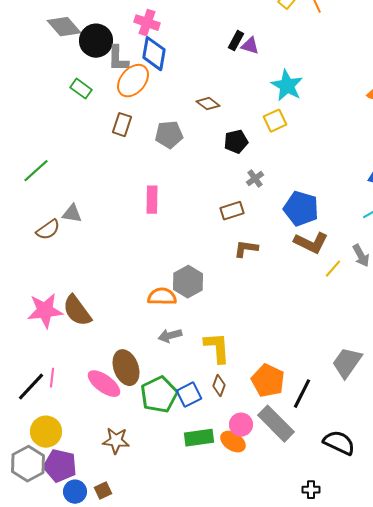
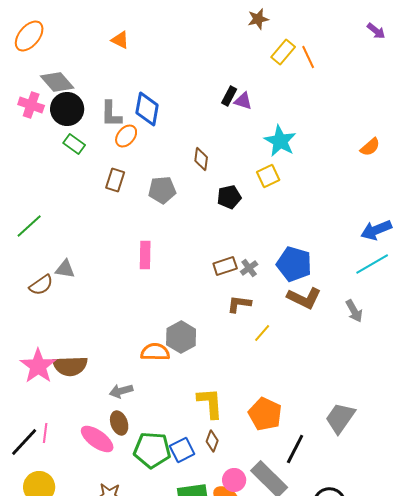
pink cross: (147, 23) -> (31, 105), moved
black circle: (96, 41) -> (67, 109), moved
orange ellipse: (133, 81) -> (126, 136), size x0.7
brown diamond: (208, 104) -> (201, 159), turned 60
gray cross: (255, 179) -> (249, 268), moved
yellow line: (333, 269) -> (262, 333), moved
pink star: (45, 311) -> (38, 366), turned -30
brown semicircle: (77, 311) -> (70, 366), turned -56
gray arrow: (170, 336) -> (121, 391), moved
brown ellipse: (126, 368) -> (119, 423), size x0.7
orange pentagon: (268, 381) -> (265, 414), moved
green pentagon: (159, 395) -> (152, 450), turned 30

